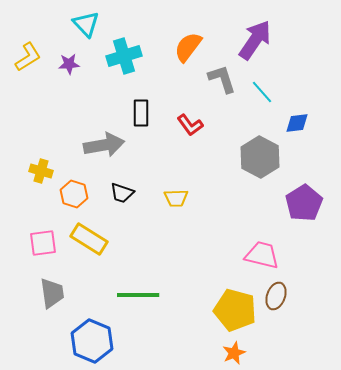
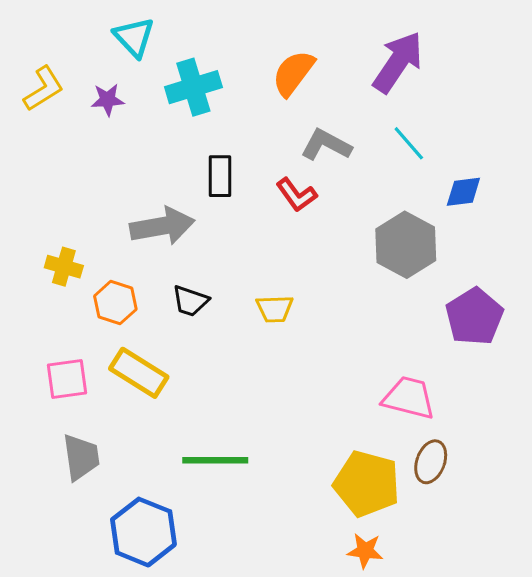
gray L-shape: (222, 79) -> (326, 145), moved, turned -44
orange star: (234, 353) -> (365, 551), turned 30

